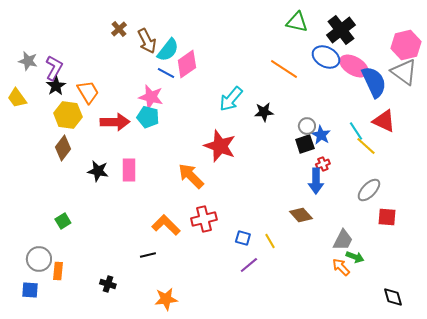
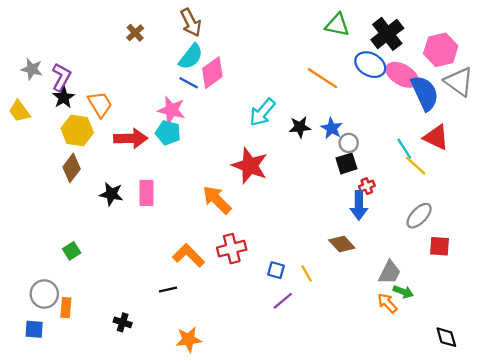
brown arrow: (147, 41) -> (191, 23), moved
pink hexagon: (406, 45) -> (441, 50), moved
blue star: (321, 135) -> (332, 128), moved

